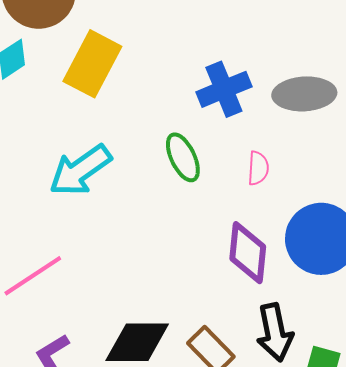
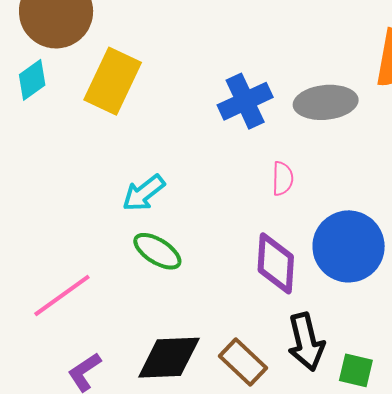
green ellipse: (183, 157) -> (157, 251), moved, turned -30
cyan arrow: (80, 170) -> (144, 193), moved, size x0.7

